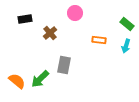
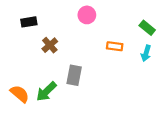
brown cross: (50, 33) -> (50, 45), moved

